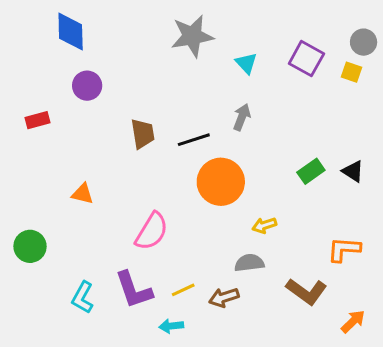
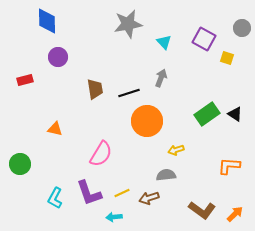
yellow square: (351, 72) -> (227, 58), moved
green rectangle: (311, 171) -> (207, 114), size x1.4
brown L-shape: (306, 291) -> (202, 210), moved

